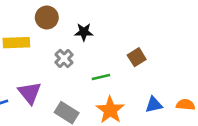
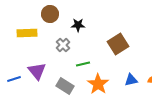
brown square: (137, 57) -> (118, 44), size x1.5
green line: (101, 77) -> (83, 64), moved

